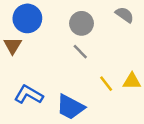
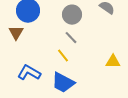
yellow line: (106, 84) -> (63, 56), moved

